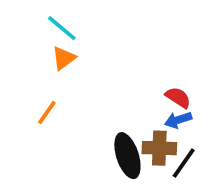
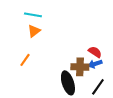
cyan line: (62, 28) -> (33, 15), turned -30
brown cross: (159, 148) -> (80, 67), moved

